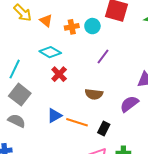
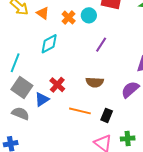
orange cross: (72, 27) -> (69, 17), turned -32
cyan diamond: (50, 52) -> (49, 44), turned -55
red cross: (59, 74) -> (57, 85), moved
blue triangle: (54, 116) -> (42, 99), moved

